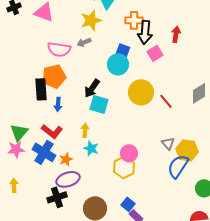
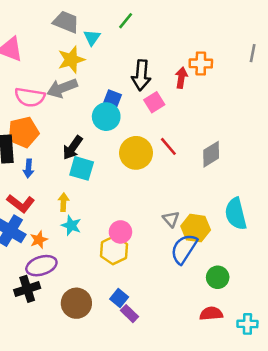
orange cross: (134, 20) -> (201, 63), moved
gray arrow: (84, 42) -> (62, 88), size x1.6
red line: (166, 101) -> (168, 146), moved

